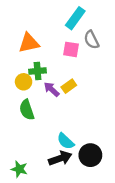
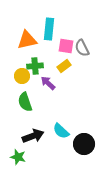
cyan rectangle: (75, 18) -> (49, 29), moved, turned -30
gray semicircle: (91, 40) -> (82, 48), moved
yellow rectangle: (69, 86) -> (64, 66), moved
black arrow: (60, 158) -> (33, 136), moved

